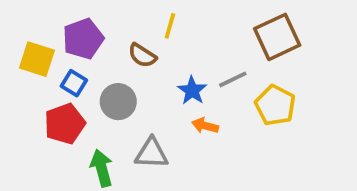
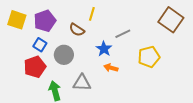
brown square: (277, 37) -> (171, 20), moved, turned -30
yellow square: (37, 59) -> (17, 20), moved
gray line: (233, 79) -> (123, 34), moved
yellow pentagon: (275, 105) -> (149, 57), turned 30

